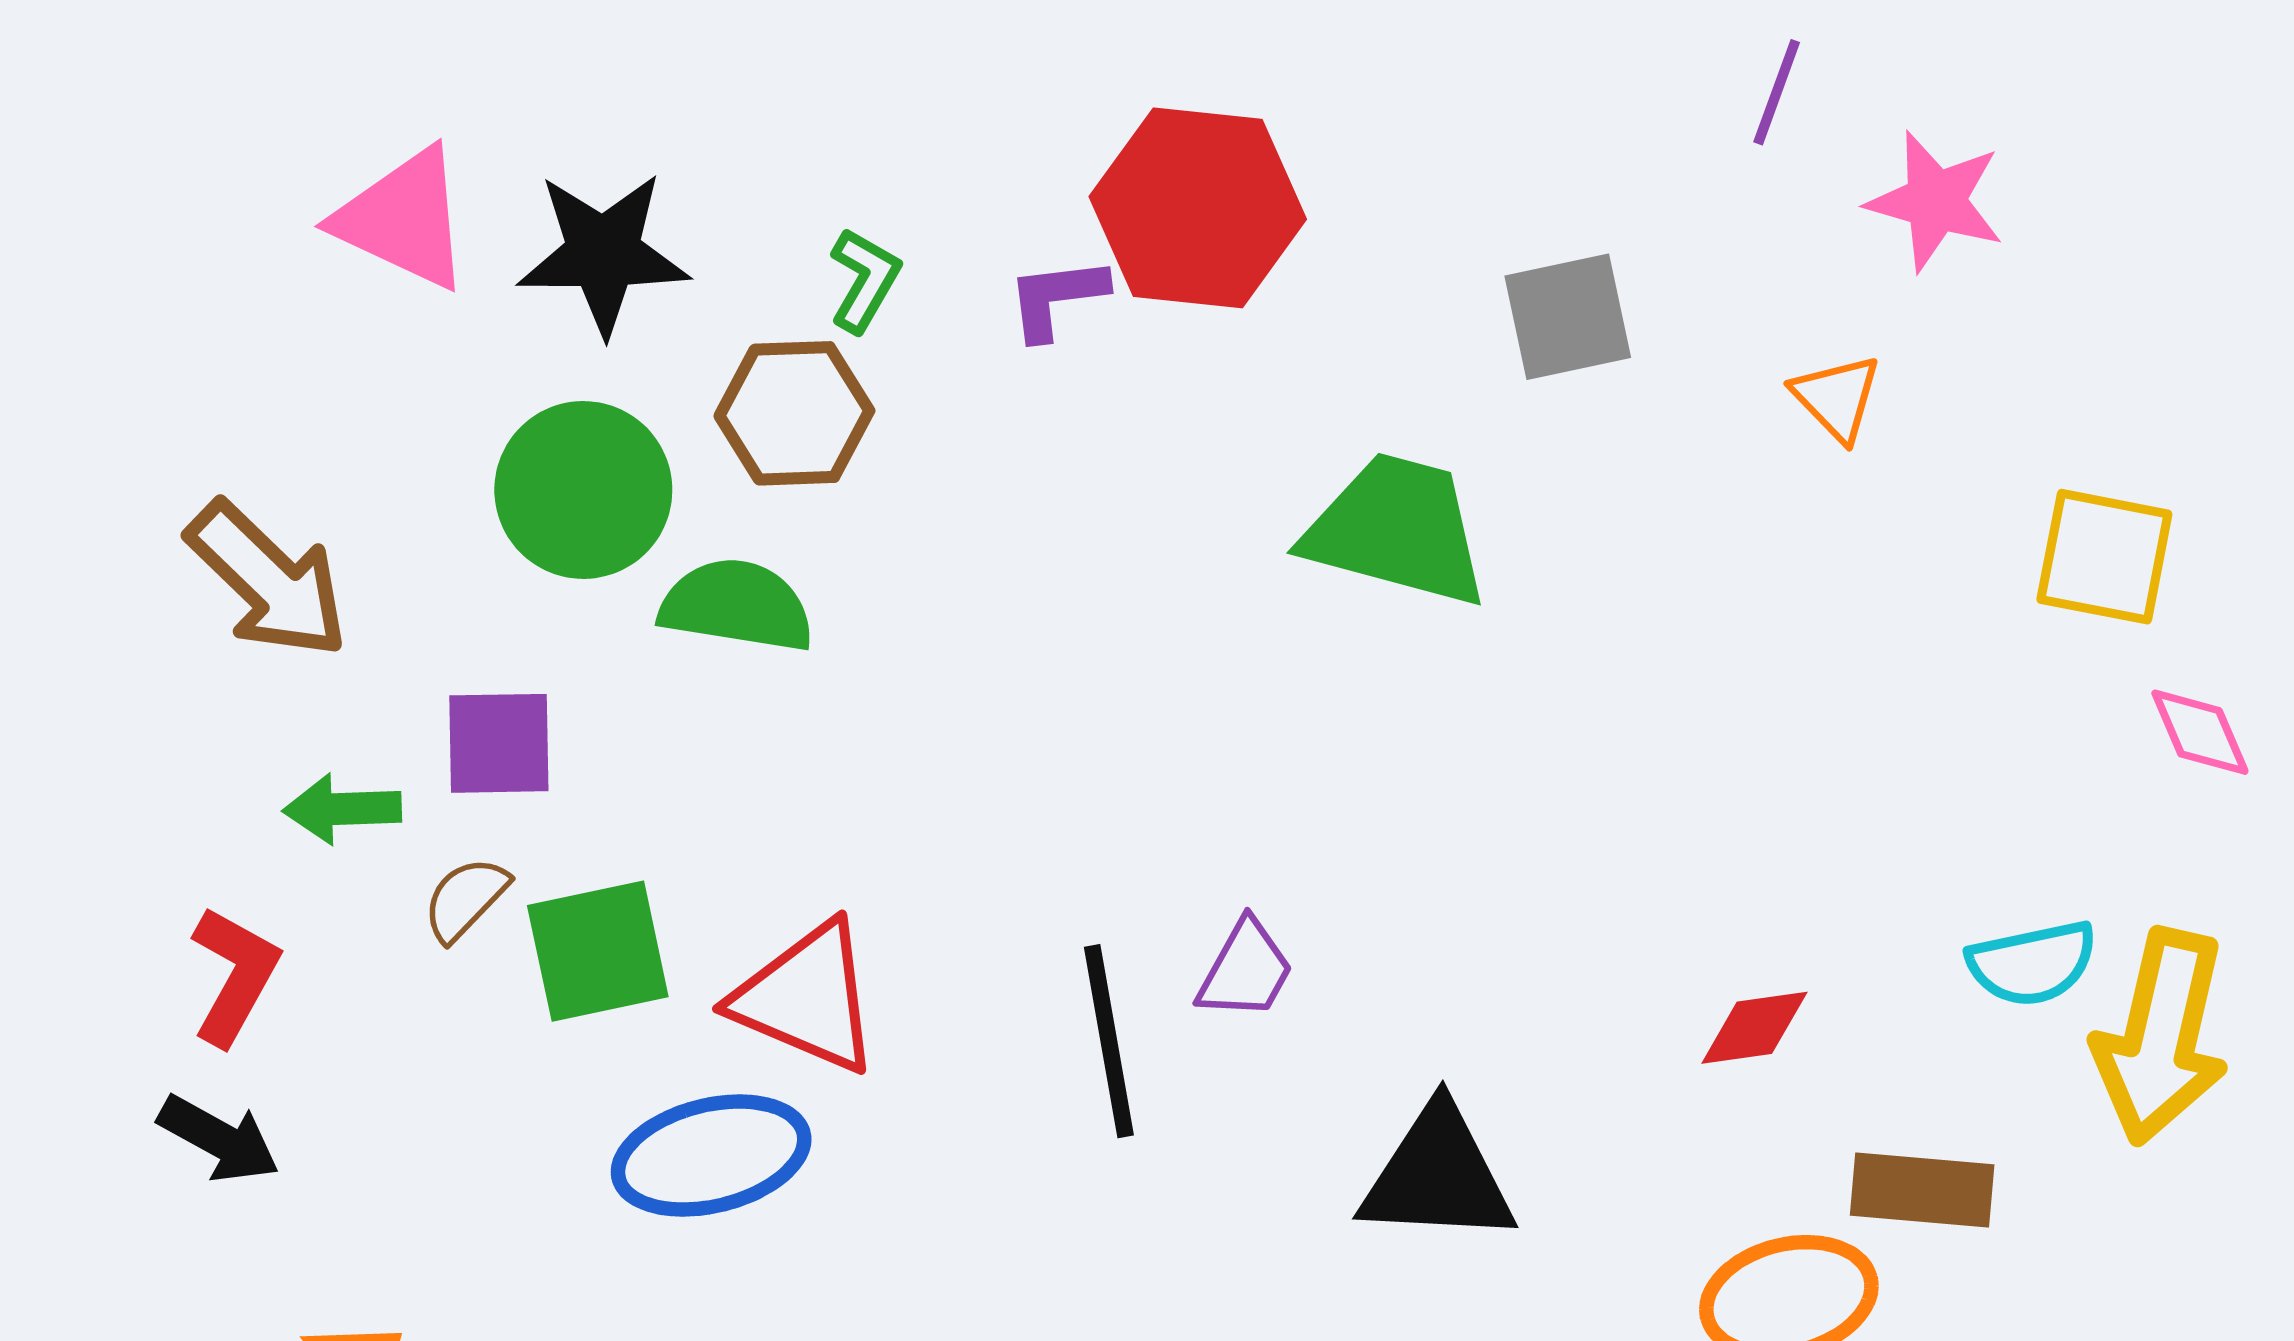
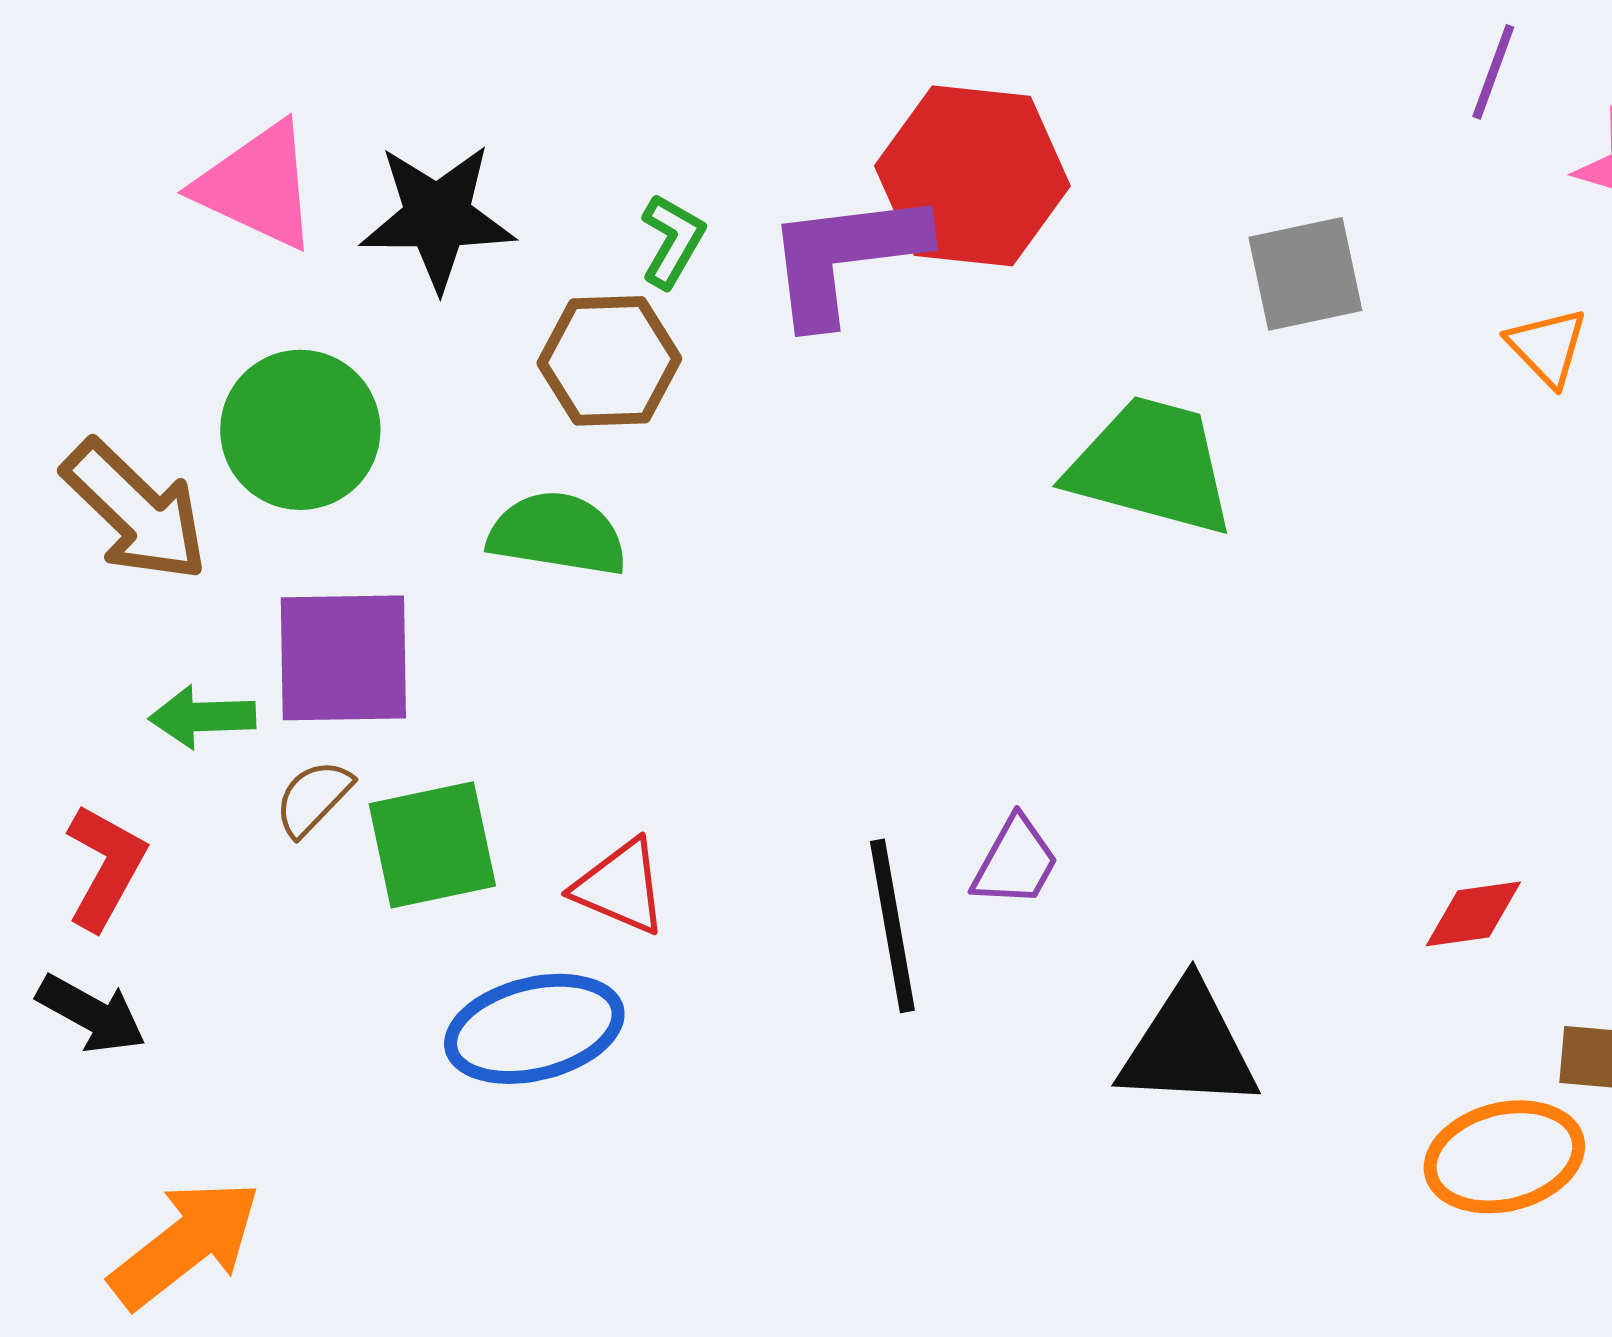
purple L-shape: (1057, 298) -> (845, 257), size x1.8
green circle: (583, 490) -> (300, 430), moved
purple square: (499, 743) -> (343, 658), size x1.4
red triangle: (807, 998) -> (620, 887), size x0.7

